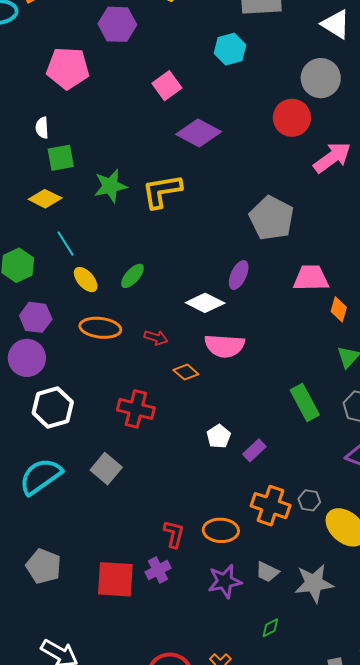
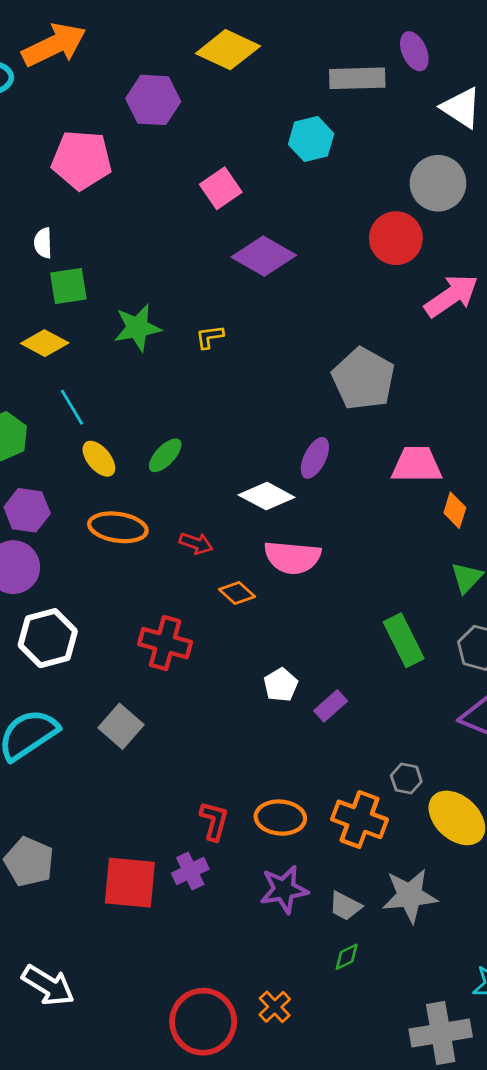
yellow L-shape: (162, 191) -> (210, 337), size x0.5
orange cross: (271, 506) -> (359, 819), moved
gray trapezoid: (267, 572) -> (345, 906), moved

